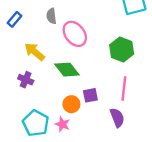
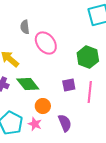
green diamond: (67, 70) -> (28, 84), moved
purple square: (90, 95) -> (69, 85), moved
purple semicircle: (117, 118) -> (65, 123), moved

